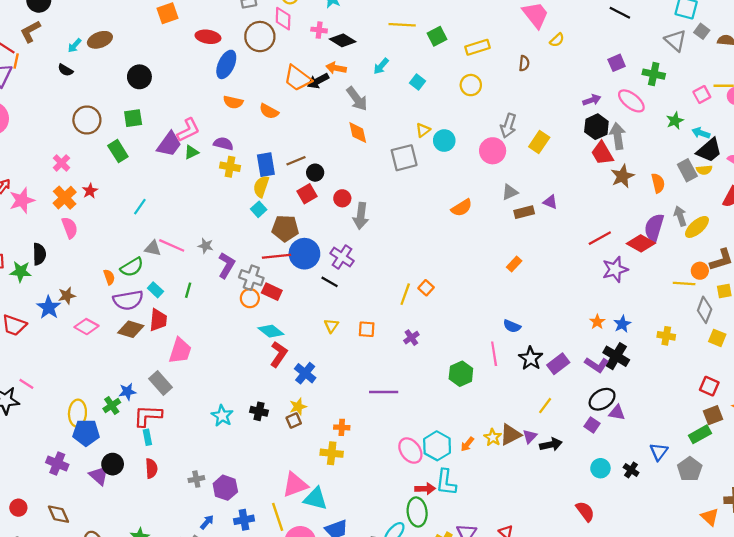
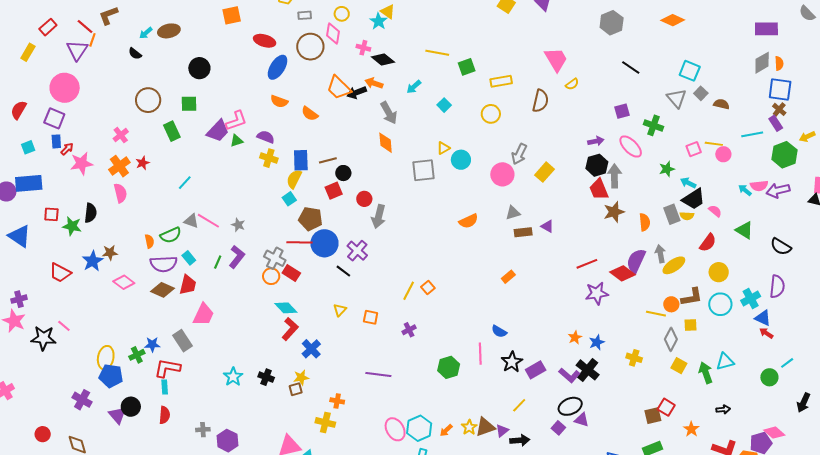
brown semicircle: (524, 63) -> (540, 101), size x1.6
purple L-shape: (227, 265) -> (237, 257), moved
brown square: (713, 415) -> (653, 416), moved

